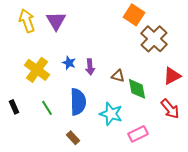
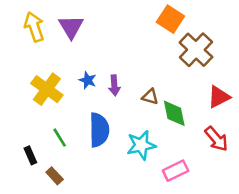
black rectangle: (14, 107) -> (30, 155), moved
cyan star: (111, 114) -> (141, 145), turned -30
brown rectangle: (73, 138) -> (55, 176), moved

